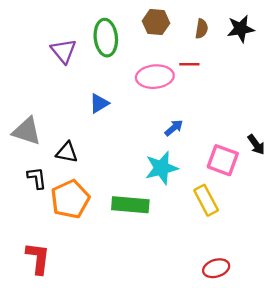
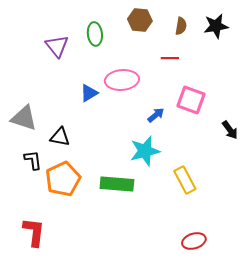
green ellipse: (106, 38) -> (95, 34), size x0.7
pink ellipse: (155, 77) -> (122, 80), moved
pink square: (223, 160) -> (191, 100), moved

